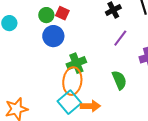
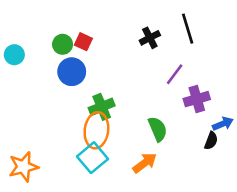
purple line: (120, 38) -> (175, 74), moved
orange arrow: (90, 106) -> (145, 163), moved, turned -36

